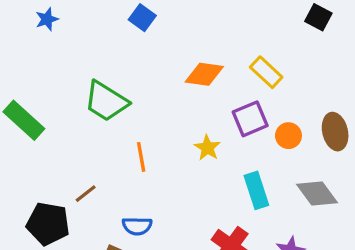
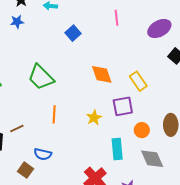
orange diamond: (204, 74) -> (102, 74), turned 50
orange circle: (288, 136) -> (142, 130), moved

